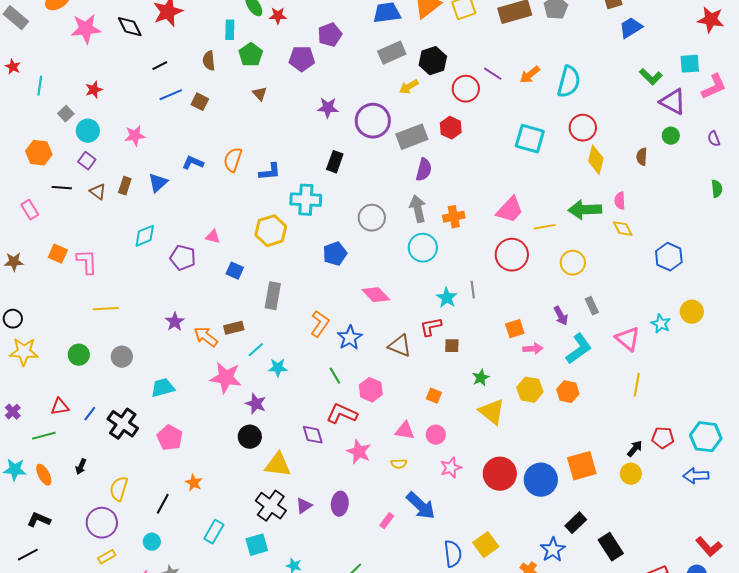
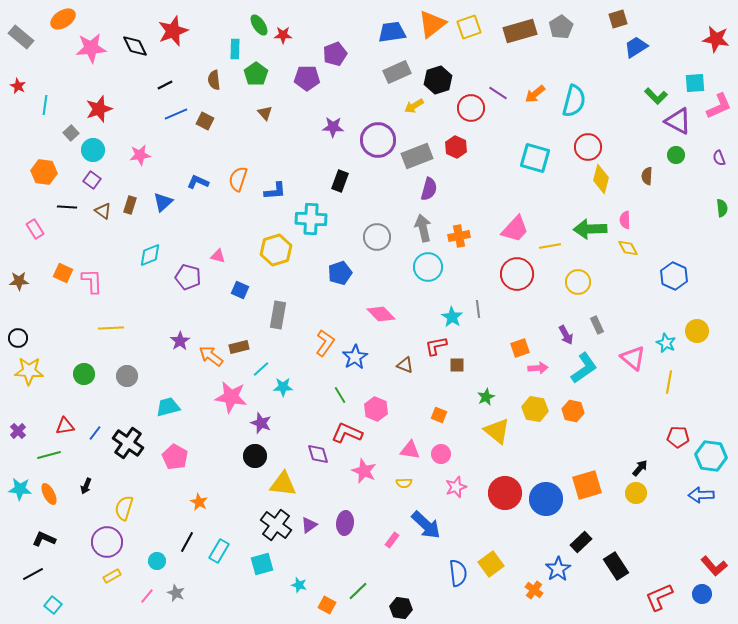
red star: (94, 90) -> (99, 109), size x1.5
brown triangle: (400, 346) -> (405, 365), size x0.7
yellow line: (637, 385) -> (669, 382), moved
red pentagon: (663, 438) -> (678, 437), moved
black line: (163, 504) -> (187, 542), moved

